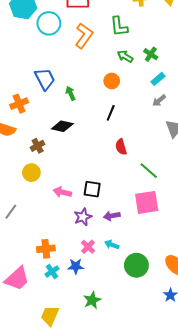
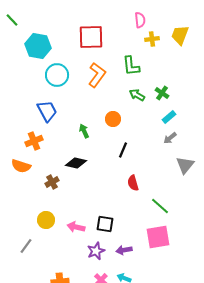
cyan circle: (49, 23) -> (57, 75), moved
blue trapezoid: (45, 79) -> (47, 111), moved
orange circle: (112, 81) -> (113, 119), moved
yellow circle: (31, 173) -> (46, 220), moved

